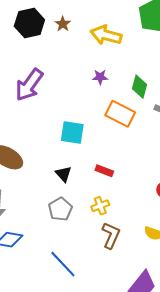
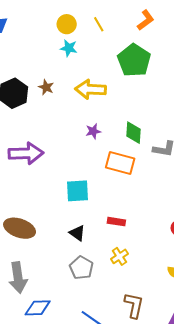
purple arrow: (29, 85) -> (26, 153), turned -116
brown L-shape: (111, 235) -> (134, 305), moved

